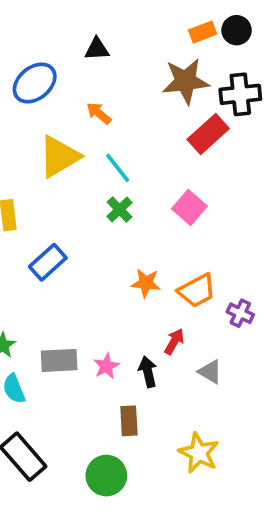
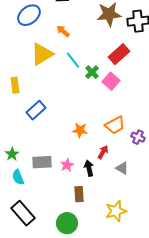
red rectangle: (208, 134) -> (119, 54), moved
green cross: (120, 209) -> (92, 72), moved
orange star: (146, 283) -> (80, 130), moved
yellow star: (199, 453) -> (116, 211), turned 30

